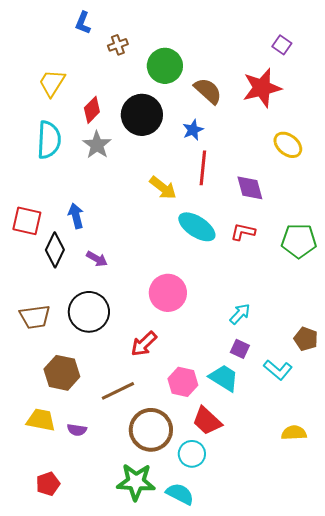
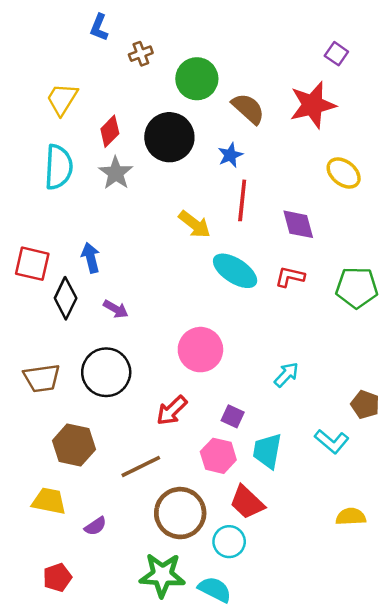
purple square: (240, 349) -> (233, 416), moved
cyan trapezoid: (224, 378) -> (267, 451), turned -112
purple semicircle: (77, 430) -> (95, 526), moved, turned -42

